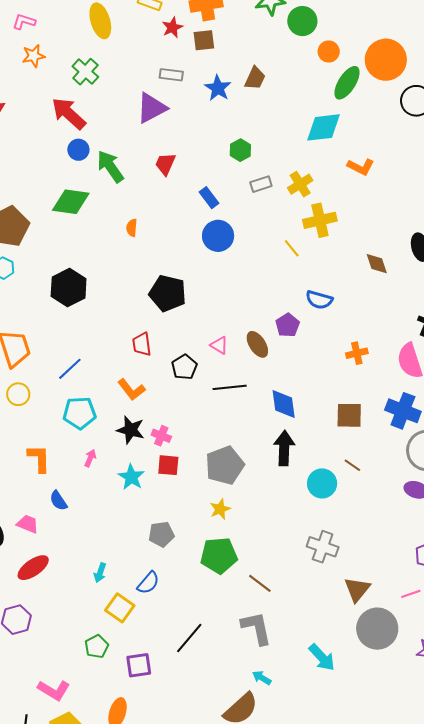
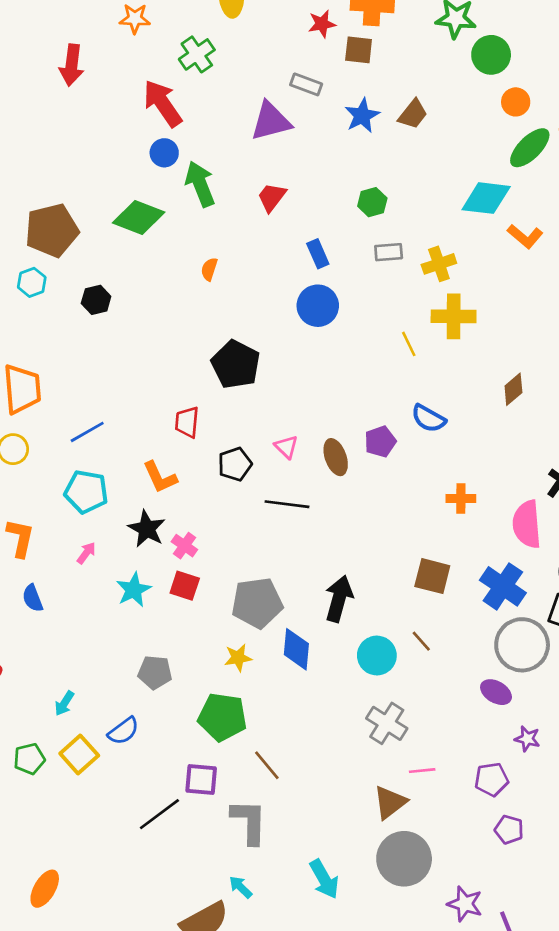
orange L-shape: (361, 167) -> (525, 236), moved
brown diamond: (377, 264) -> (513, 389), turned 55
black hexagon: (69, 287) -> (96, 300), moved, size x0.6
blue diamond: (284, 404) -> (296, 649), moved
gray cross: (323, 547) -> (387, 723), moved
pink line: (411, 594) -> (422, 771), moved
green pentagon: (97, 647) -> (29, 759), moved
purple square: (139, 665) -> (201, 779), moved

